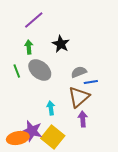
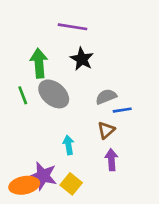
purple line: (34, 20) -> (73, 27), moved, turned 50
green arrow: (29, 47) -> (39, 63), size x1.5
brown triangle: (79, 97) -> (106, 130), size x0.6
yellow square: (53, 137) -> (71, 184), size x0.7

